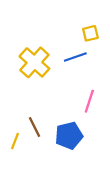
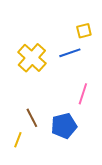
yellow line: (15, 141) -> (18, 140), moved

